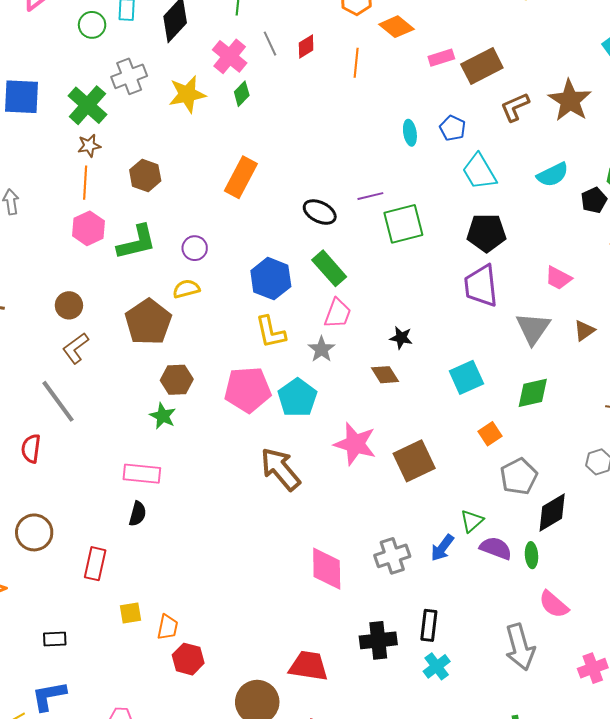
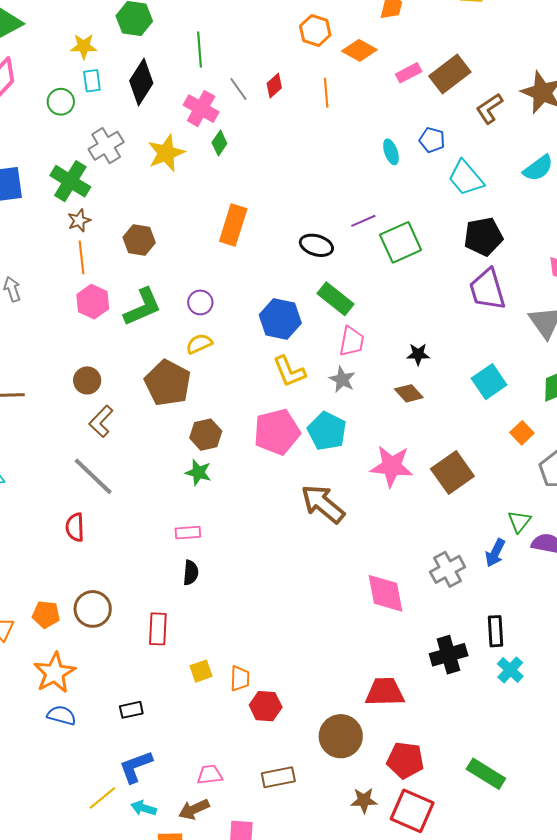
pink rectangle: (142, 474) -> (188, 533), size x0.7

